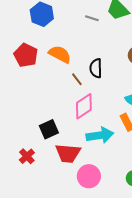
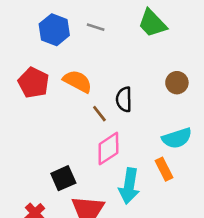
gray line: (92, 18) -> (96, 27), moved
cyan arrow: (100, 135) -> (129, 186), turned 108

